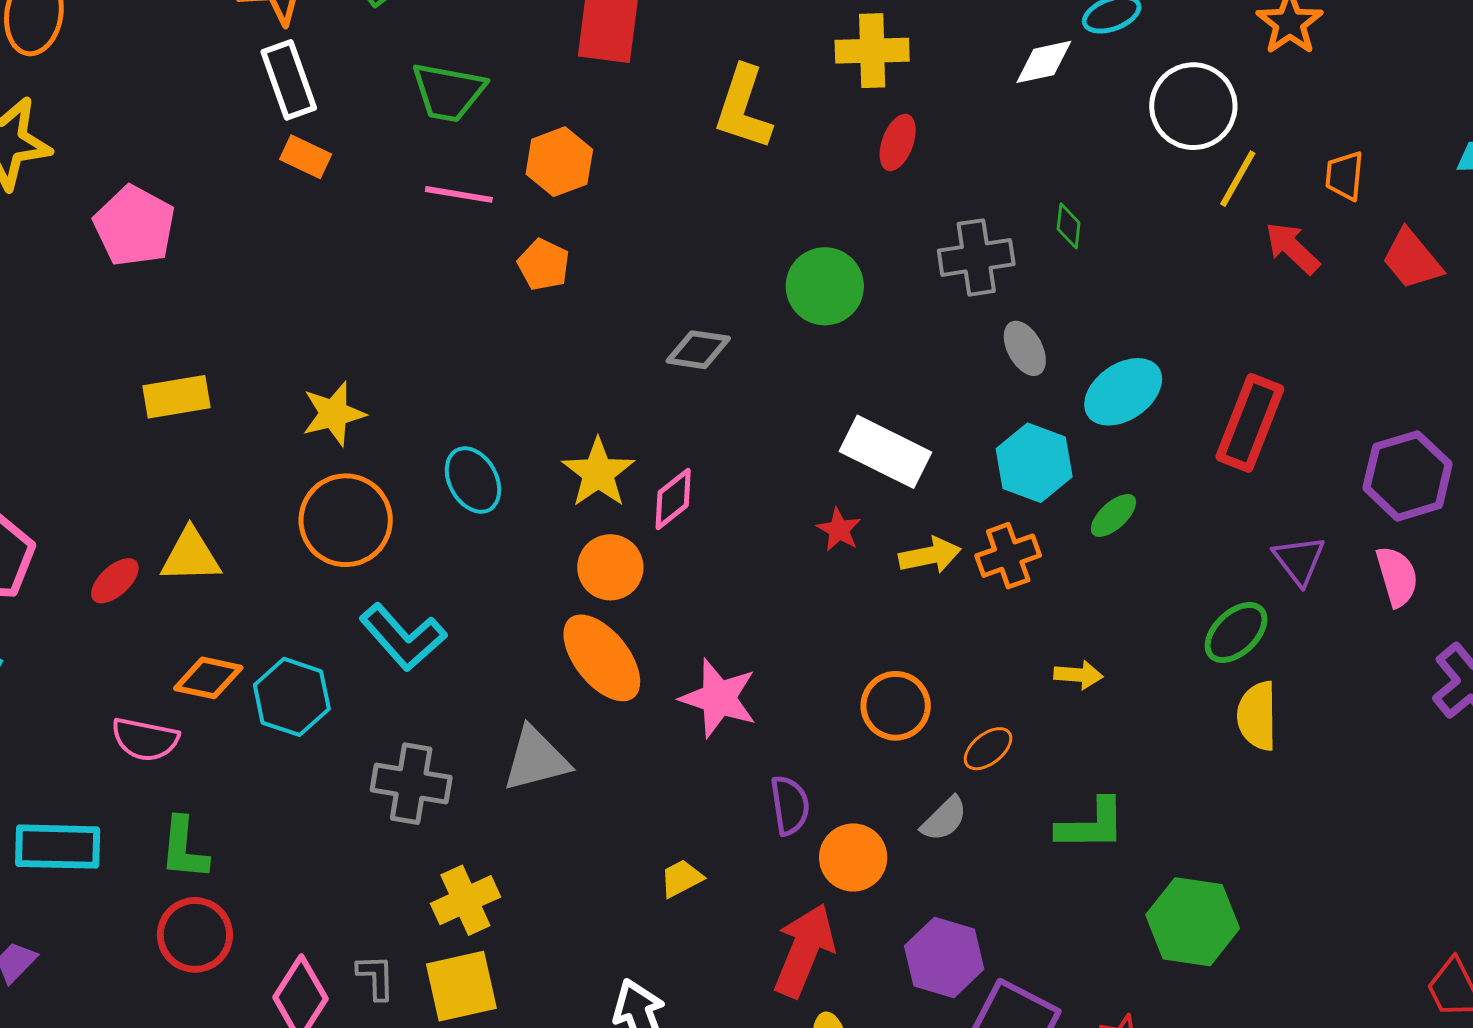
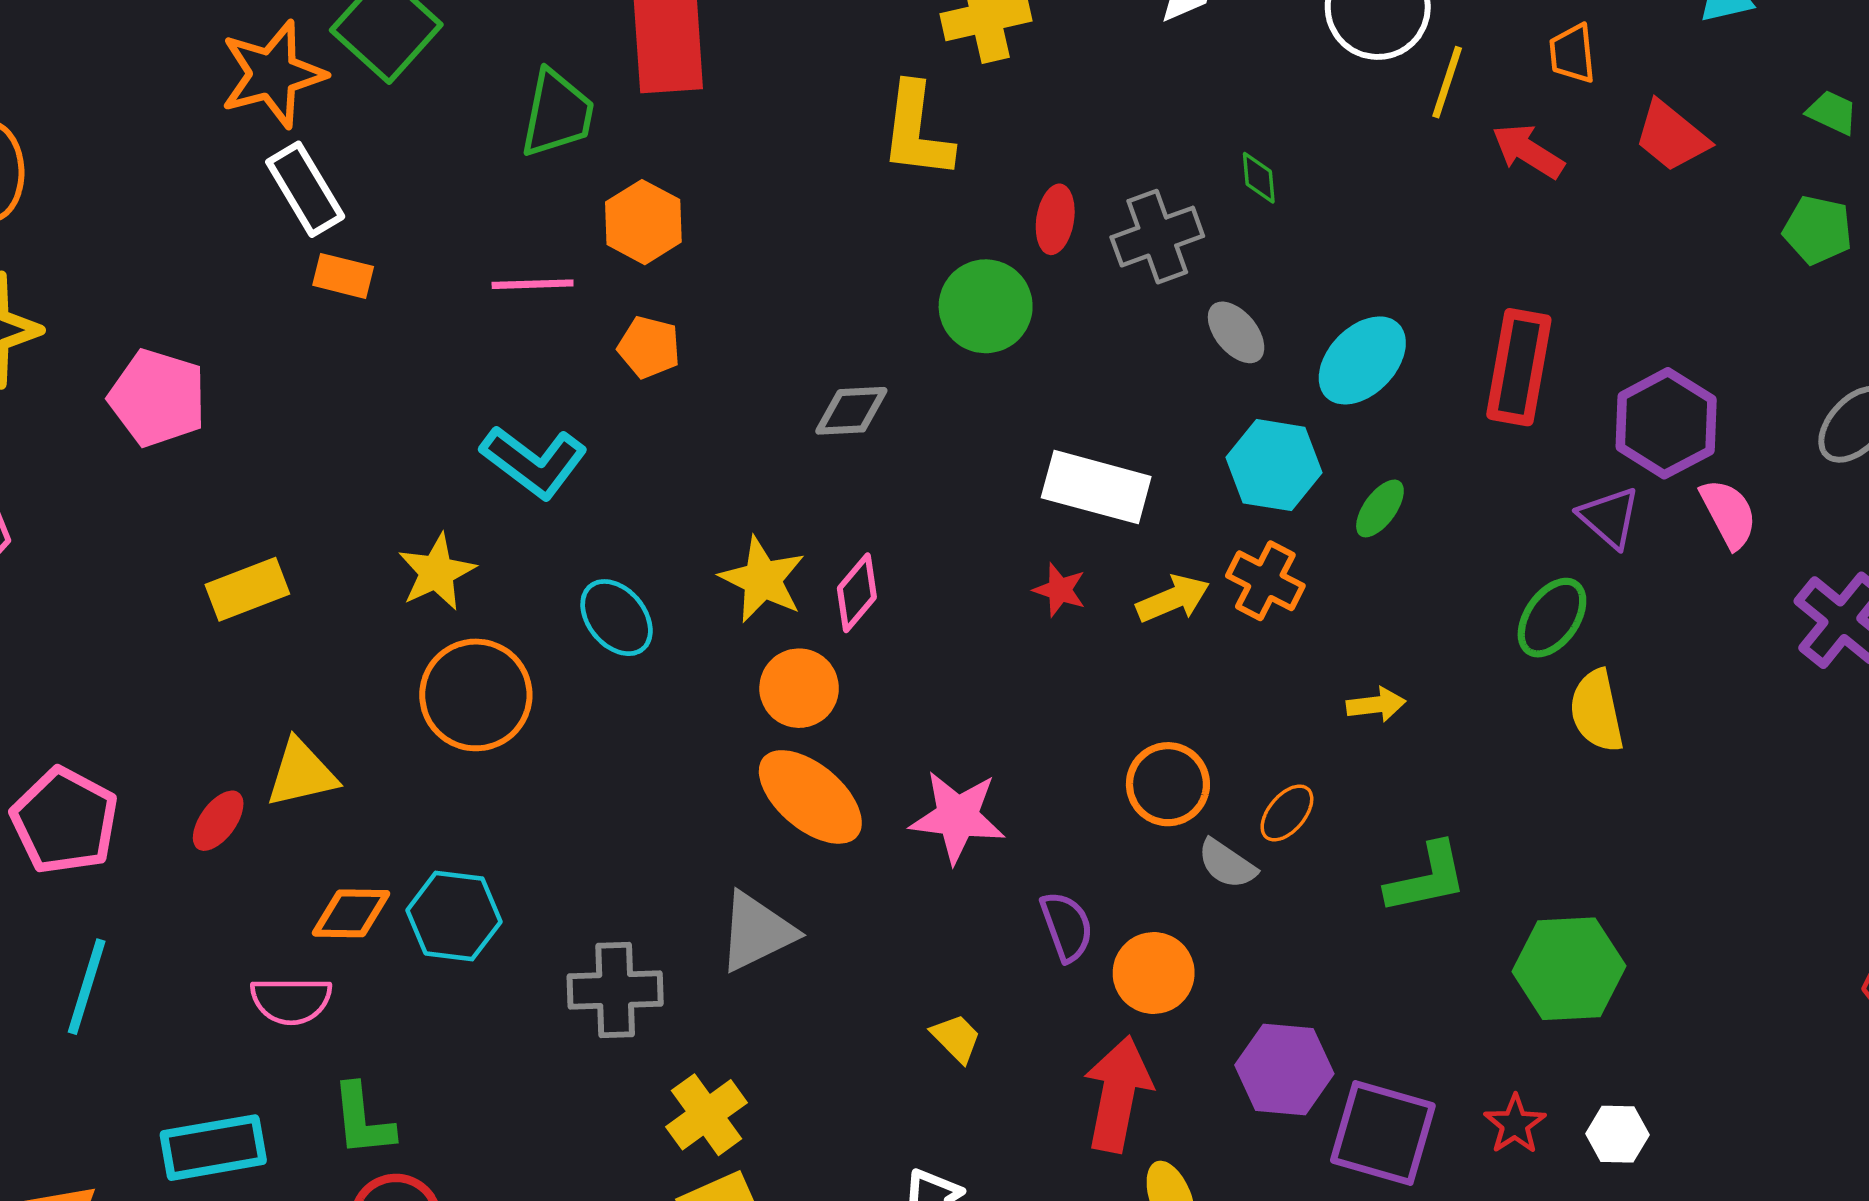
green trapezoid: (448, 92) -> (557, 114), moved, turned -78
yellow L-shape: (743, 108) -> (917, 131), moved
red ellipse: (898, 142) -> (1055, 219), moved
purple hexagon: (1408, 476) -> (1666, 423), moved
orange cross: (1008, 556) -> (1265, 581), turned -32
cyan L-shape: (403, 637) -> (534, 462), moved
gray semicircle: (944, 819) -> (1227, 864), moved, turned 90
yellow trapezoid: (681, 878) -> (956, 1038), turned 84

